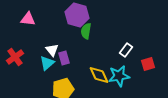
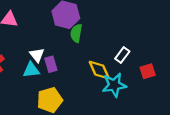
cyan triangle: (47, 63) -> (31, 70), turned 35
yellow diamond: (99, 75) -> (99, 70), moved

